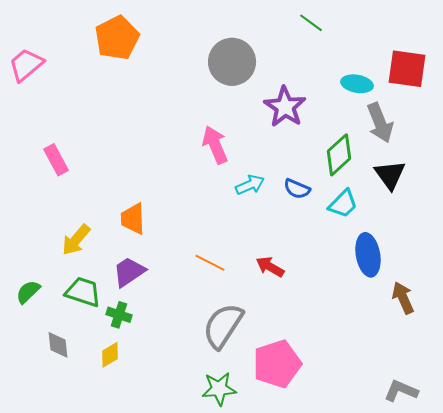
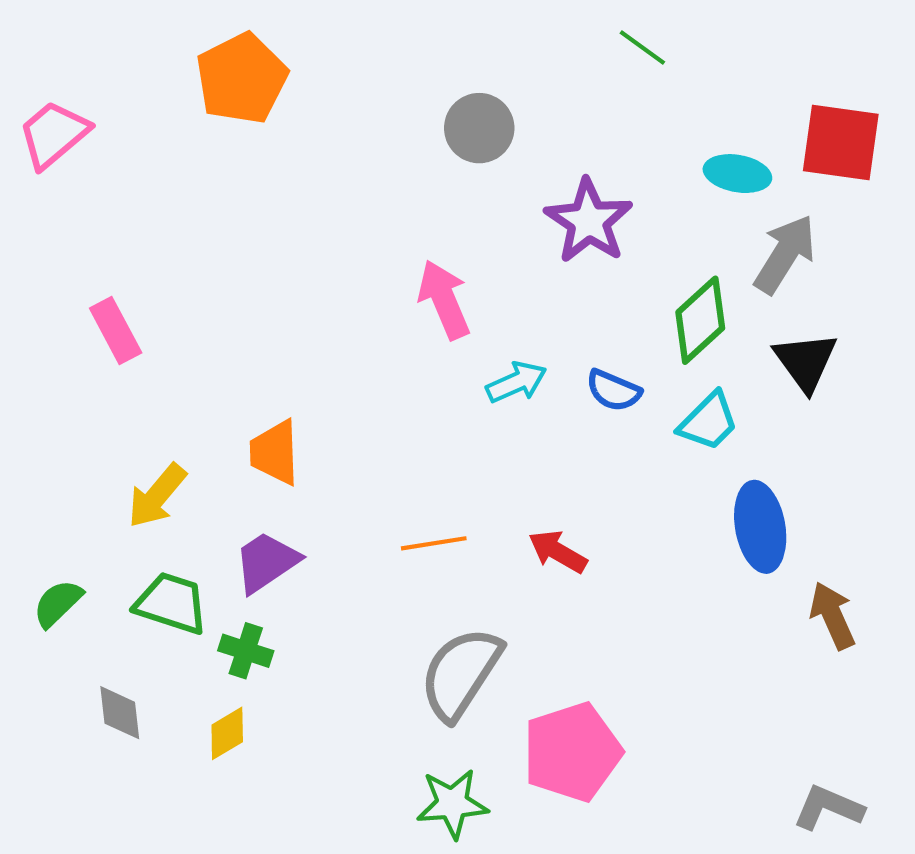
gray circle: (232, 62) -> (479, 128), size x0.7
gray arrow: (380, 123) -> (785, 254), turned -126
orange line: (210, 263) -> (434, 543), turned -36

